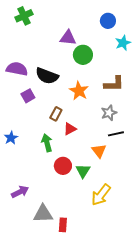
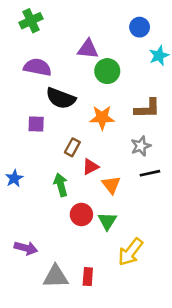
purple semicircle: (17, 69) -> (37, 67), moved
orange star: (79, 91) -> (102, 118), turned -30
purple square: (28, 96) -> (36, 124), turned 32
orange triangle: (99, 151) -> (111, 185), moved
purple arrow: (20, 192) -> (26, 248), turned 42
red rectangle: (63, 225) -> (88, 277), moved

